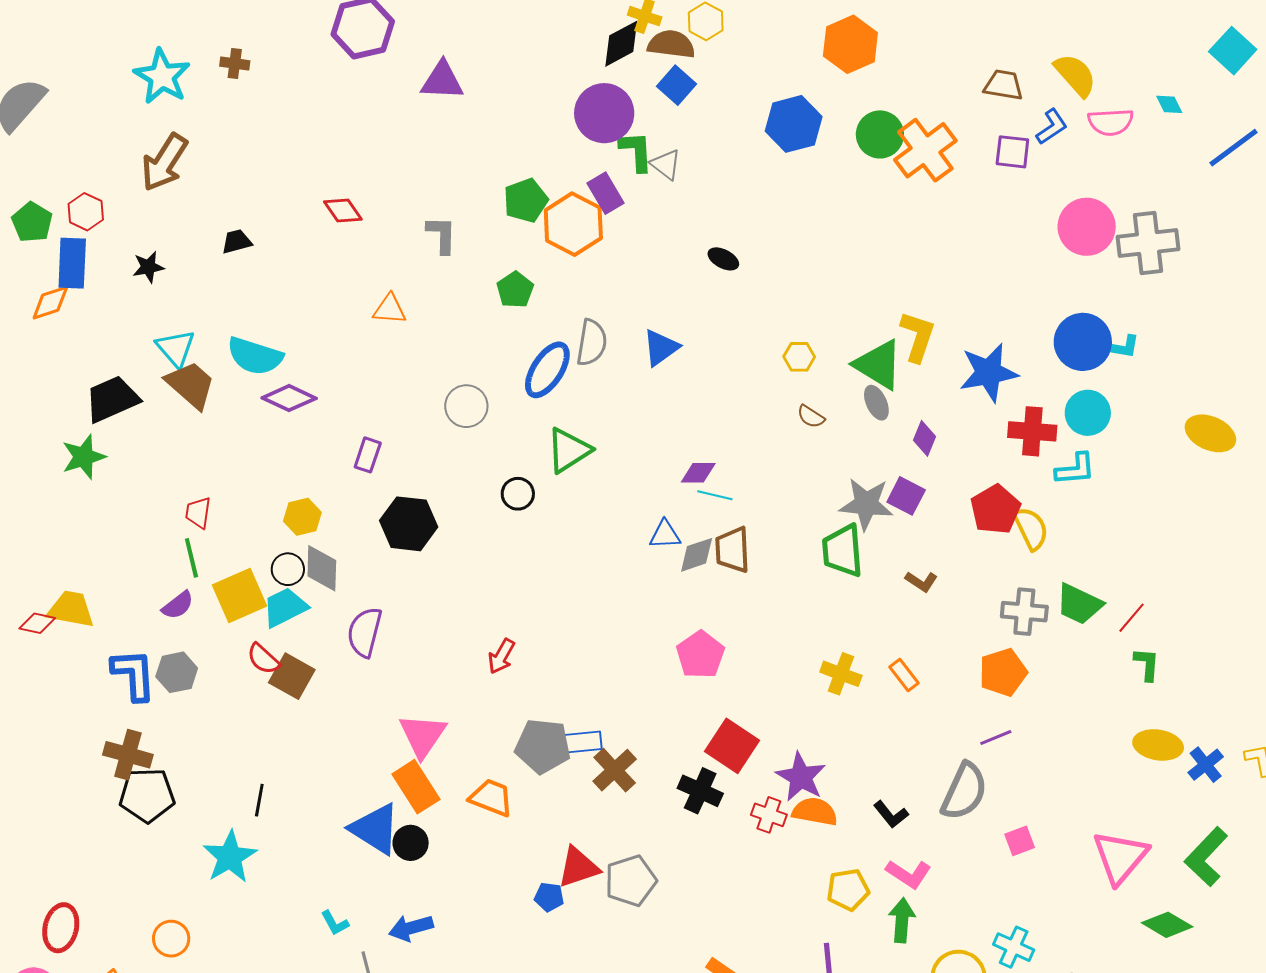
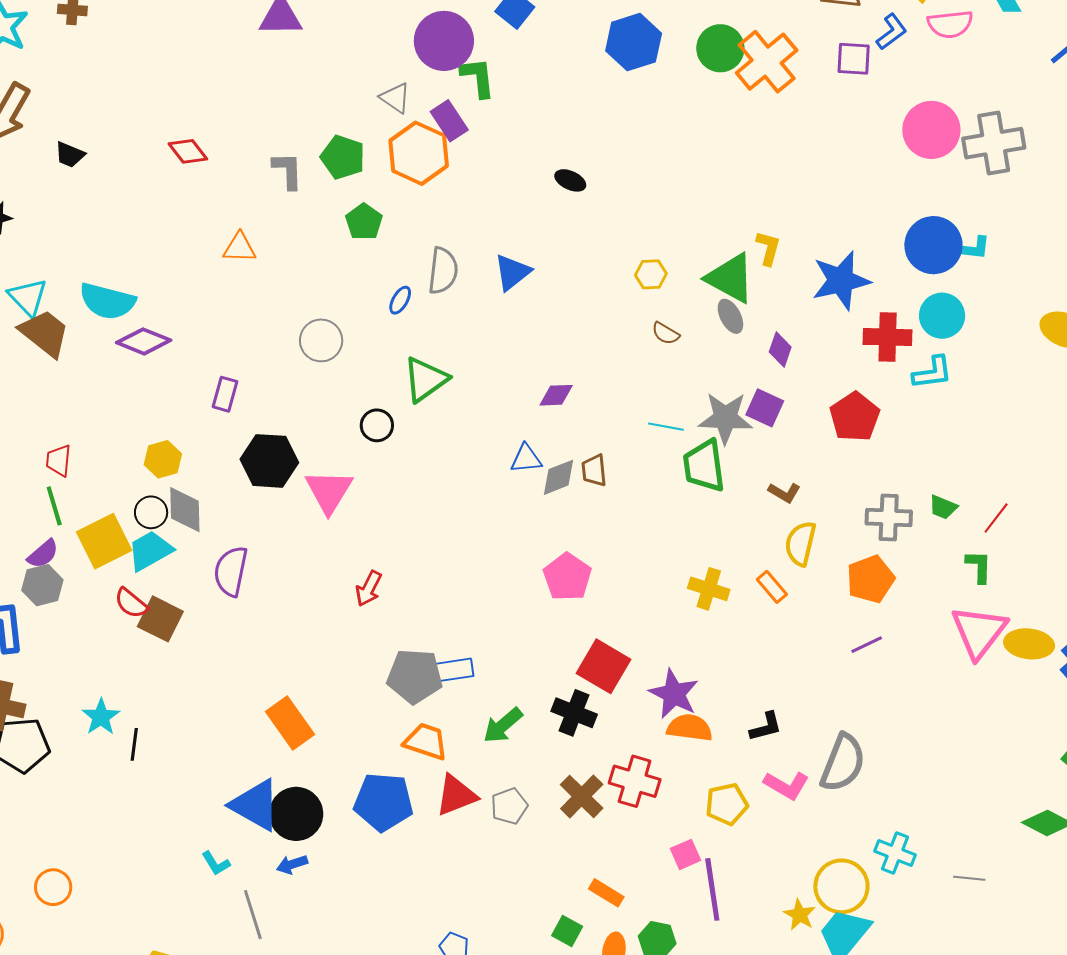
gray triangle: (666, 164) -> (395, 98), moved
green pentagon: (526, 200) -> (343, 157), moved, turned -30
black trapezoid: (237, 241) -> (70, 155), moved, turned -140
yellow L-shape: (918, 337) -> (768, 248), size x0.7
blue ellipse: (547, 370) -> (400, 300), size x0.5
cyan line: (715, 495) -> (666, 427), moved
yellow semicircle: (1031, 528) -> (800, 543), moved, turned -138
brown trapezoid: (732, 550) -> (594, 470), size x0.7
green trapezoid: (1079, 604) -> (943, 507), size x0.6
green L-shape: (1147, 664) -> (979, 567), moved
gray hexagon: (177, 672) -> (42, 585), moved
pink triangle: (423, 735) -> (329, 491), moved
brown cross: (615, 770) -> (582, 796), moved
gray semicircle: (964, 791) -> (843, 763), moved
orange trapezoid: (491, 798) -> (426, 741), moved
black L-shape: (891, 814) -> (766, 727), turned -63
red cross: (769, 815) -> (635, 781), moved, size x1.4
blue triangle: (375, 829) -> (255, 805), moved
pink square: (1020, 841) -> (686, 854), moved
black circle: (411, 843) -> (296, 814), moved, size x1.5
cyan star: (230, 857) -> (101, 717), moved, size x0.7
pink triangle: (1120, 857) -> (979, 632), moved
gray pentagon: (631, 881) -> (509, 806), size x0.7
blue pentagon: (549, 897) -> (383, 802), moved, size x2.0
green arrow: (902, 920) -> (503, 725), moved, turned -132
blue arrow: (411, 928) -> (292, 864), size x0.7

